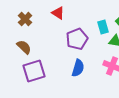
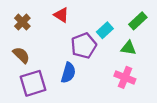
cyan rectangle: (103, 27) -> (105, 30), moved, turned 64
blue semicircle: (78, 68) -> (68, 73), moved

